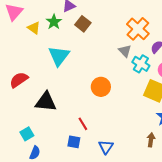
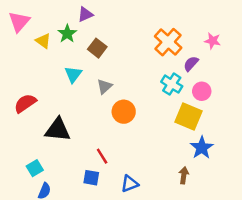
brown square: (83, 24) -> (97, 48), moved
gray triangle: (125, 51) -> (104, 86), moved, turned 32
cyan triangle: (59, 56) -> (73, 74), size x0.7
blue triangle: (106, 147) -> (130, 184), turned 35

